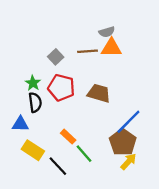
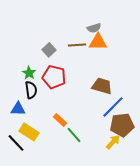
brown trapezoid: (99, 93) -> (102, 86), moved
brown pentagon: (123, 142) -> (122, 125), moved, turned 30
black line: (58, 166) -> (16, 143), moved

